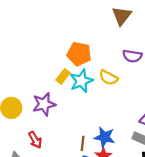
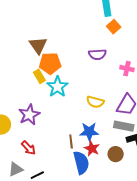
brown triangle: (122, 16) -> (38, 45), moved
yellow rectangle: (63, 76) -> (39, 76), moved, turned -56
yellow semicircle: (108, 78) -> (95, 102), moved

